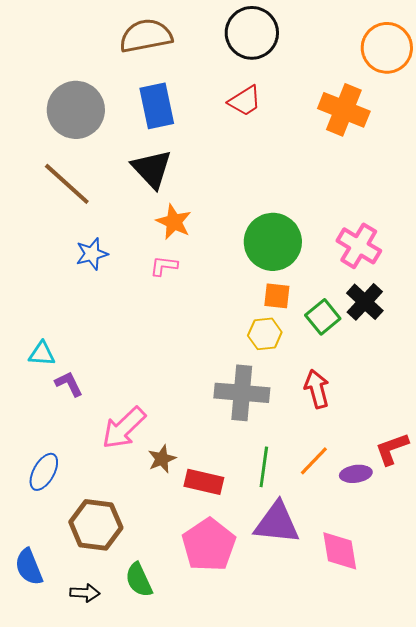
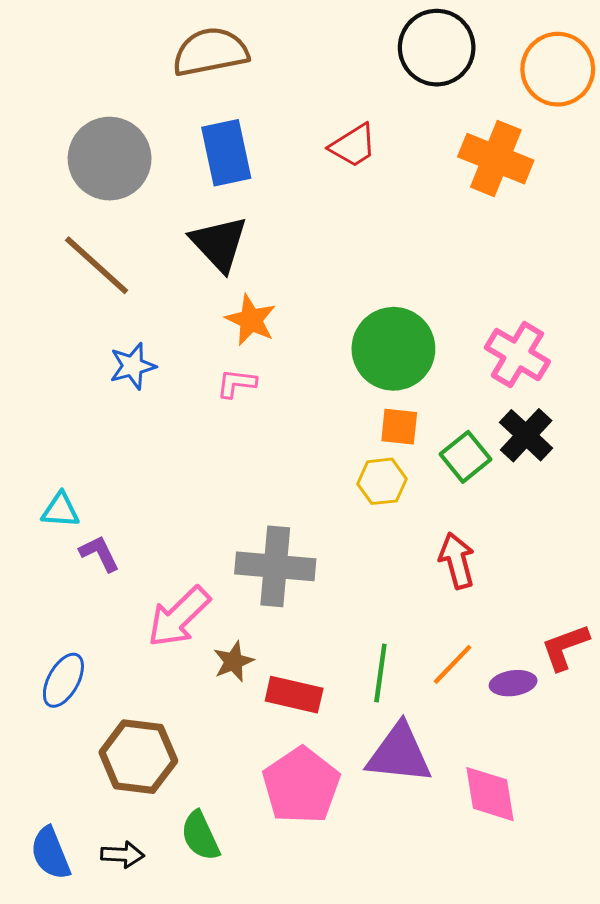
black circle: (252, 33) -> (437, 48), moved
gray cross: (242, 393) -> (275, 566), moved
blue semicircle: (29, 567) -> (50, 853), moved

